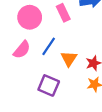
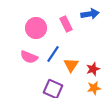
pink semicircle: (22, 50) -> (29, 57), turned 72

